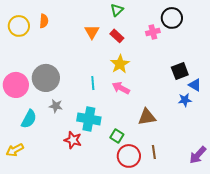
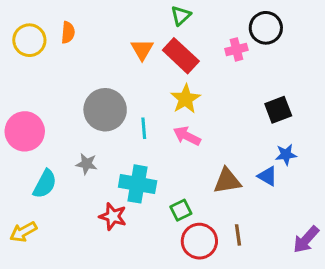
red rectangle: (117, 36) -> (181, 56), size x1.6
gray circle: (46, 78) -> (105, 110), moved
blue triangle: (195, 85) -> (267, 176), moved
green square: (117, 136) -> (181, 210), turned 32

